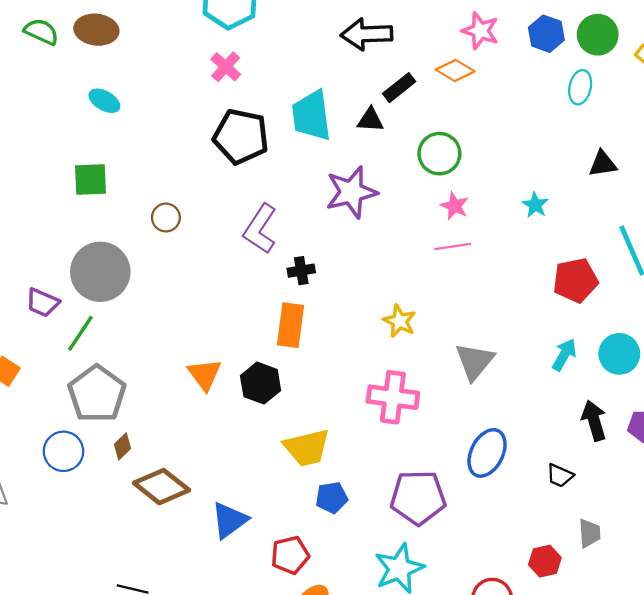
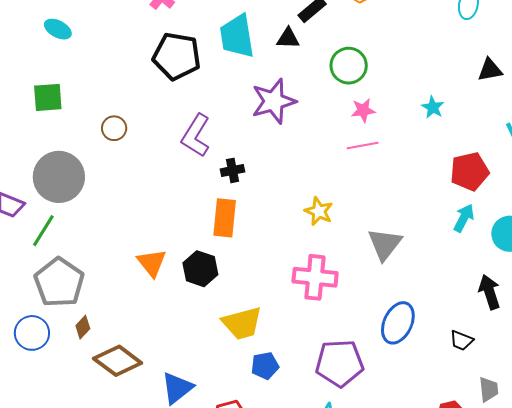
pink star: (455, 206) -> (363, 110), turned -30
cyan arrow: (564, 355) -> (464, 218), moved

